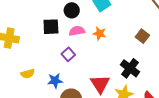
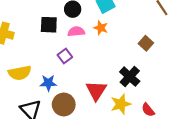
orange star: (99, 33) -> (101, 28), moved
yellow semicircle: (28, 74) -> (20, 73), size x1.5

